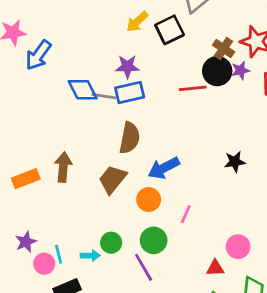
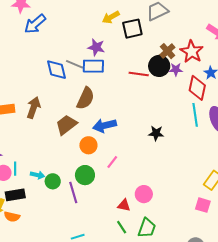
blue diamond: (83, 90) -> (56, 70), moved
green circle: (111, 243) -> (53, 181), moved

